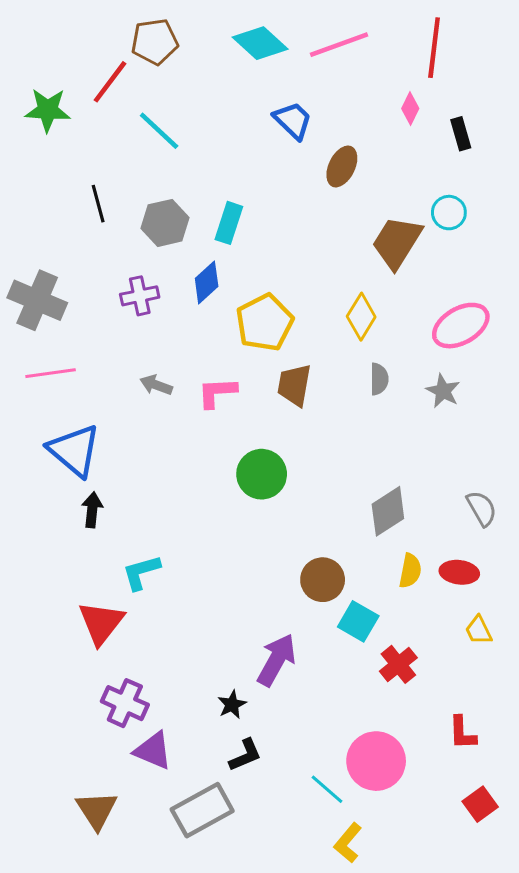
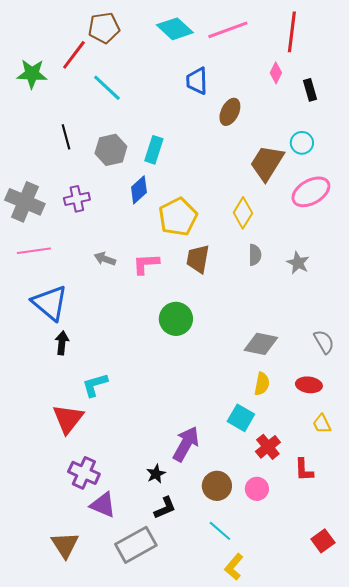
blue trapezoid: (293, 120) -> (197, 81), turned -136
purple cross: (140, 296) -> (77, 199), moved
pink ellipse: (461, 326) -> (311, 192), moved
gray diamond: (388, 511) -> (261, 344), turned 44
yellow semicircle: (410, 571) -> (262, 384), moved
brown circle: (323, 580) -> (217, 486), moved
red L-shape: (462, 733) -> (304, 470), moved
pink circle: (376, 761) -> (257, 489), moved, size x0.6

